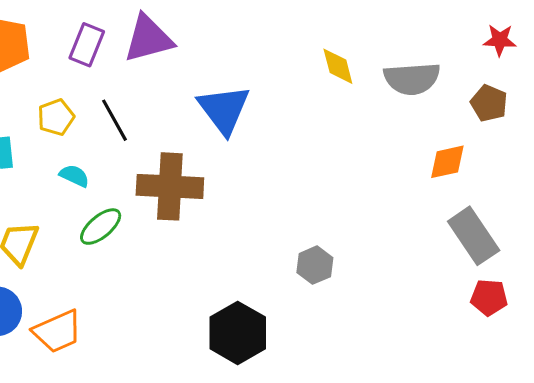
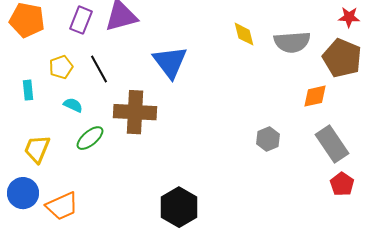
brown pentagon: (489, 103) -> (342, 58), size x1.6
gray hexagon: (315, 265) -> (268, 139), moved
red pentagon: (489, 297) -> (342, 184), turned 30

